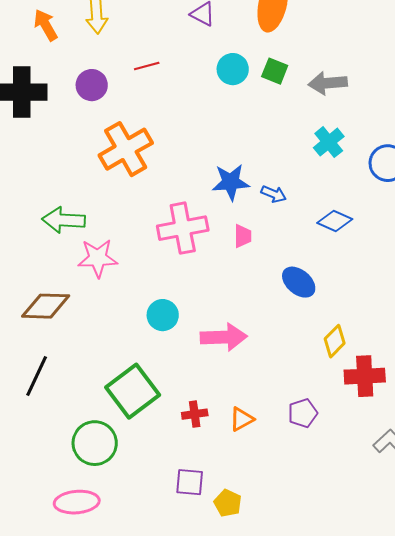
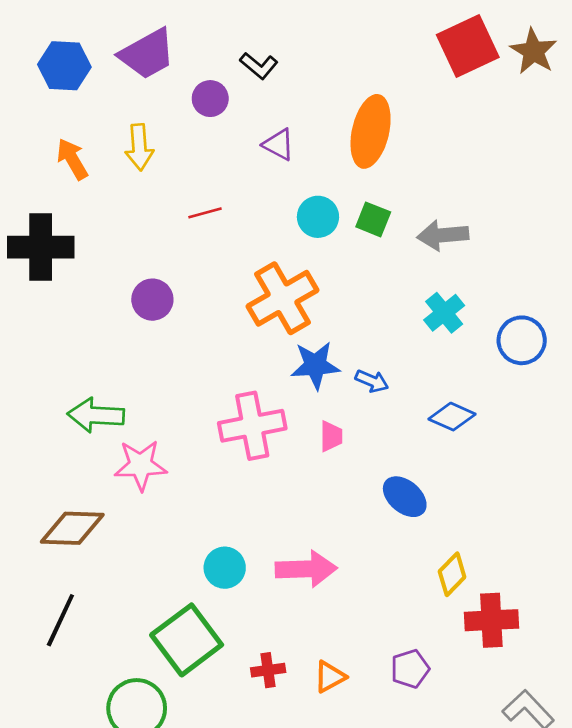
purple circle: (92, 85) -> (152, 300), moved
orange cross: (126, 149) -> (283, 298), moved
cyan circle: (163, 315) -> (225, 568), moved

